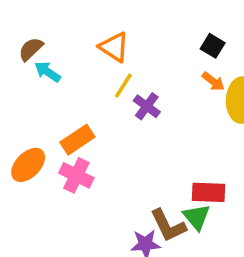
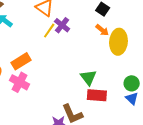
purple cross: (147, 106) -> (62, 25), moved
green triangle: (196, 217) -> (88, 78), moved

